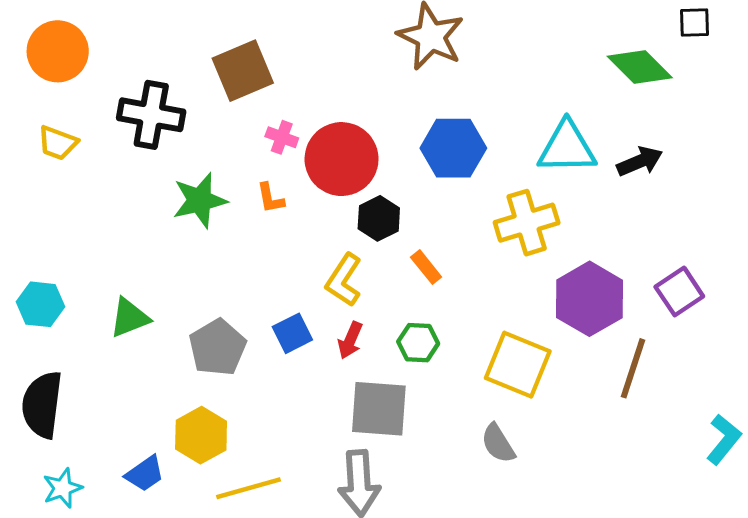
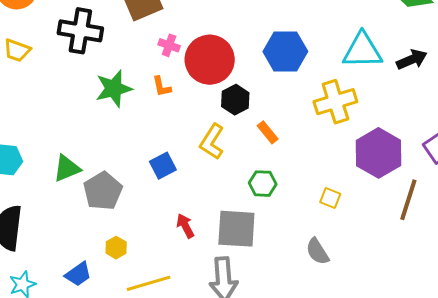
blue square: (292, 333) -> (163, 166), moved
red arrow: (350, 340) -> (185, 226), moved, turned 130
gray pentagon: (218, 347) -> (103, 191), moved
yellow square: (518, 365) -> (330, 198), size x0.5
yellow hexagon: (201, 435) -> (116, 248), size x0.6

